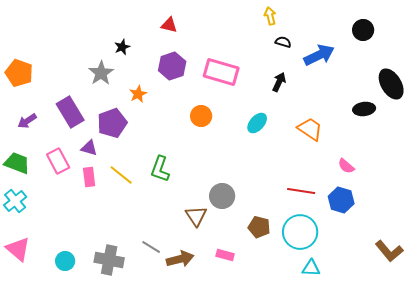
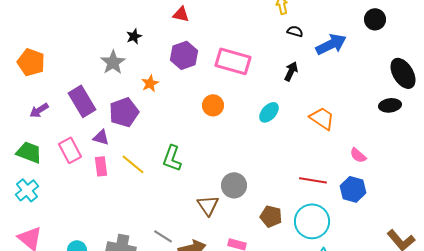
black ellipse: (364, 109) -> (390, 105), moved

